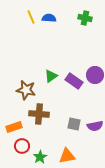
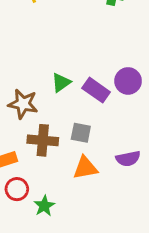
gray square: (74, 124) -> (81, 133), moved
orange triangle: (67, 156) -> (85, 168), moved

